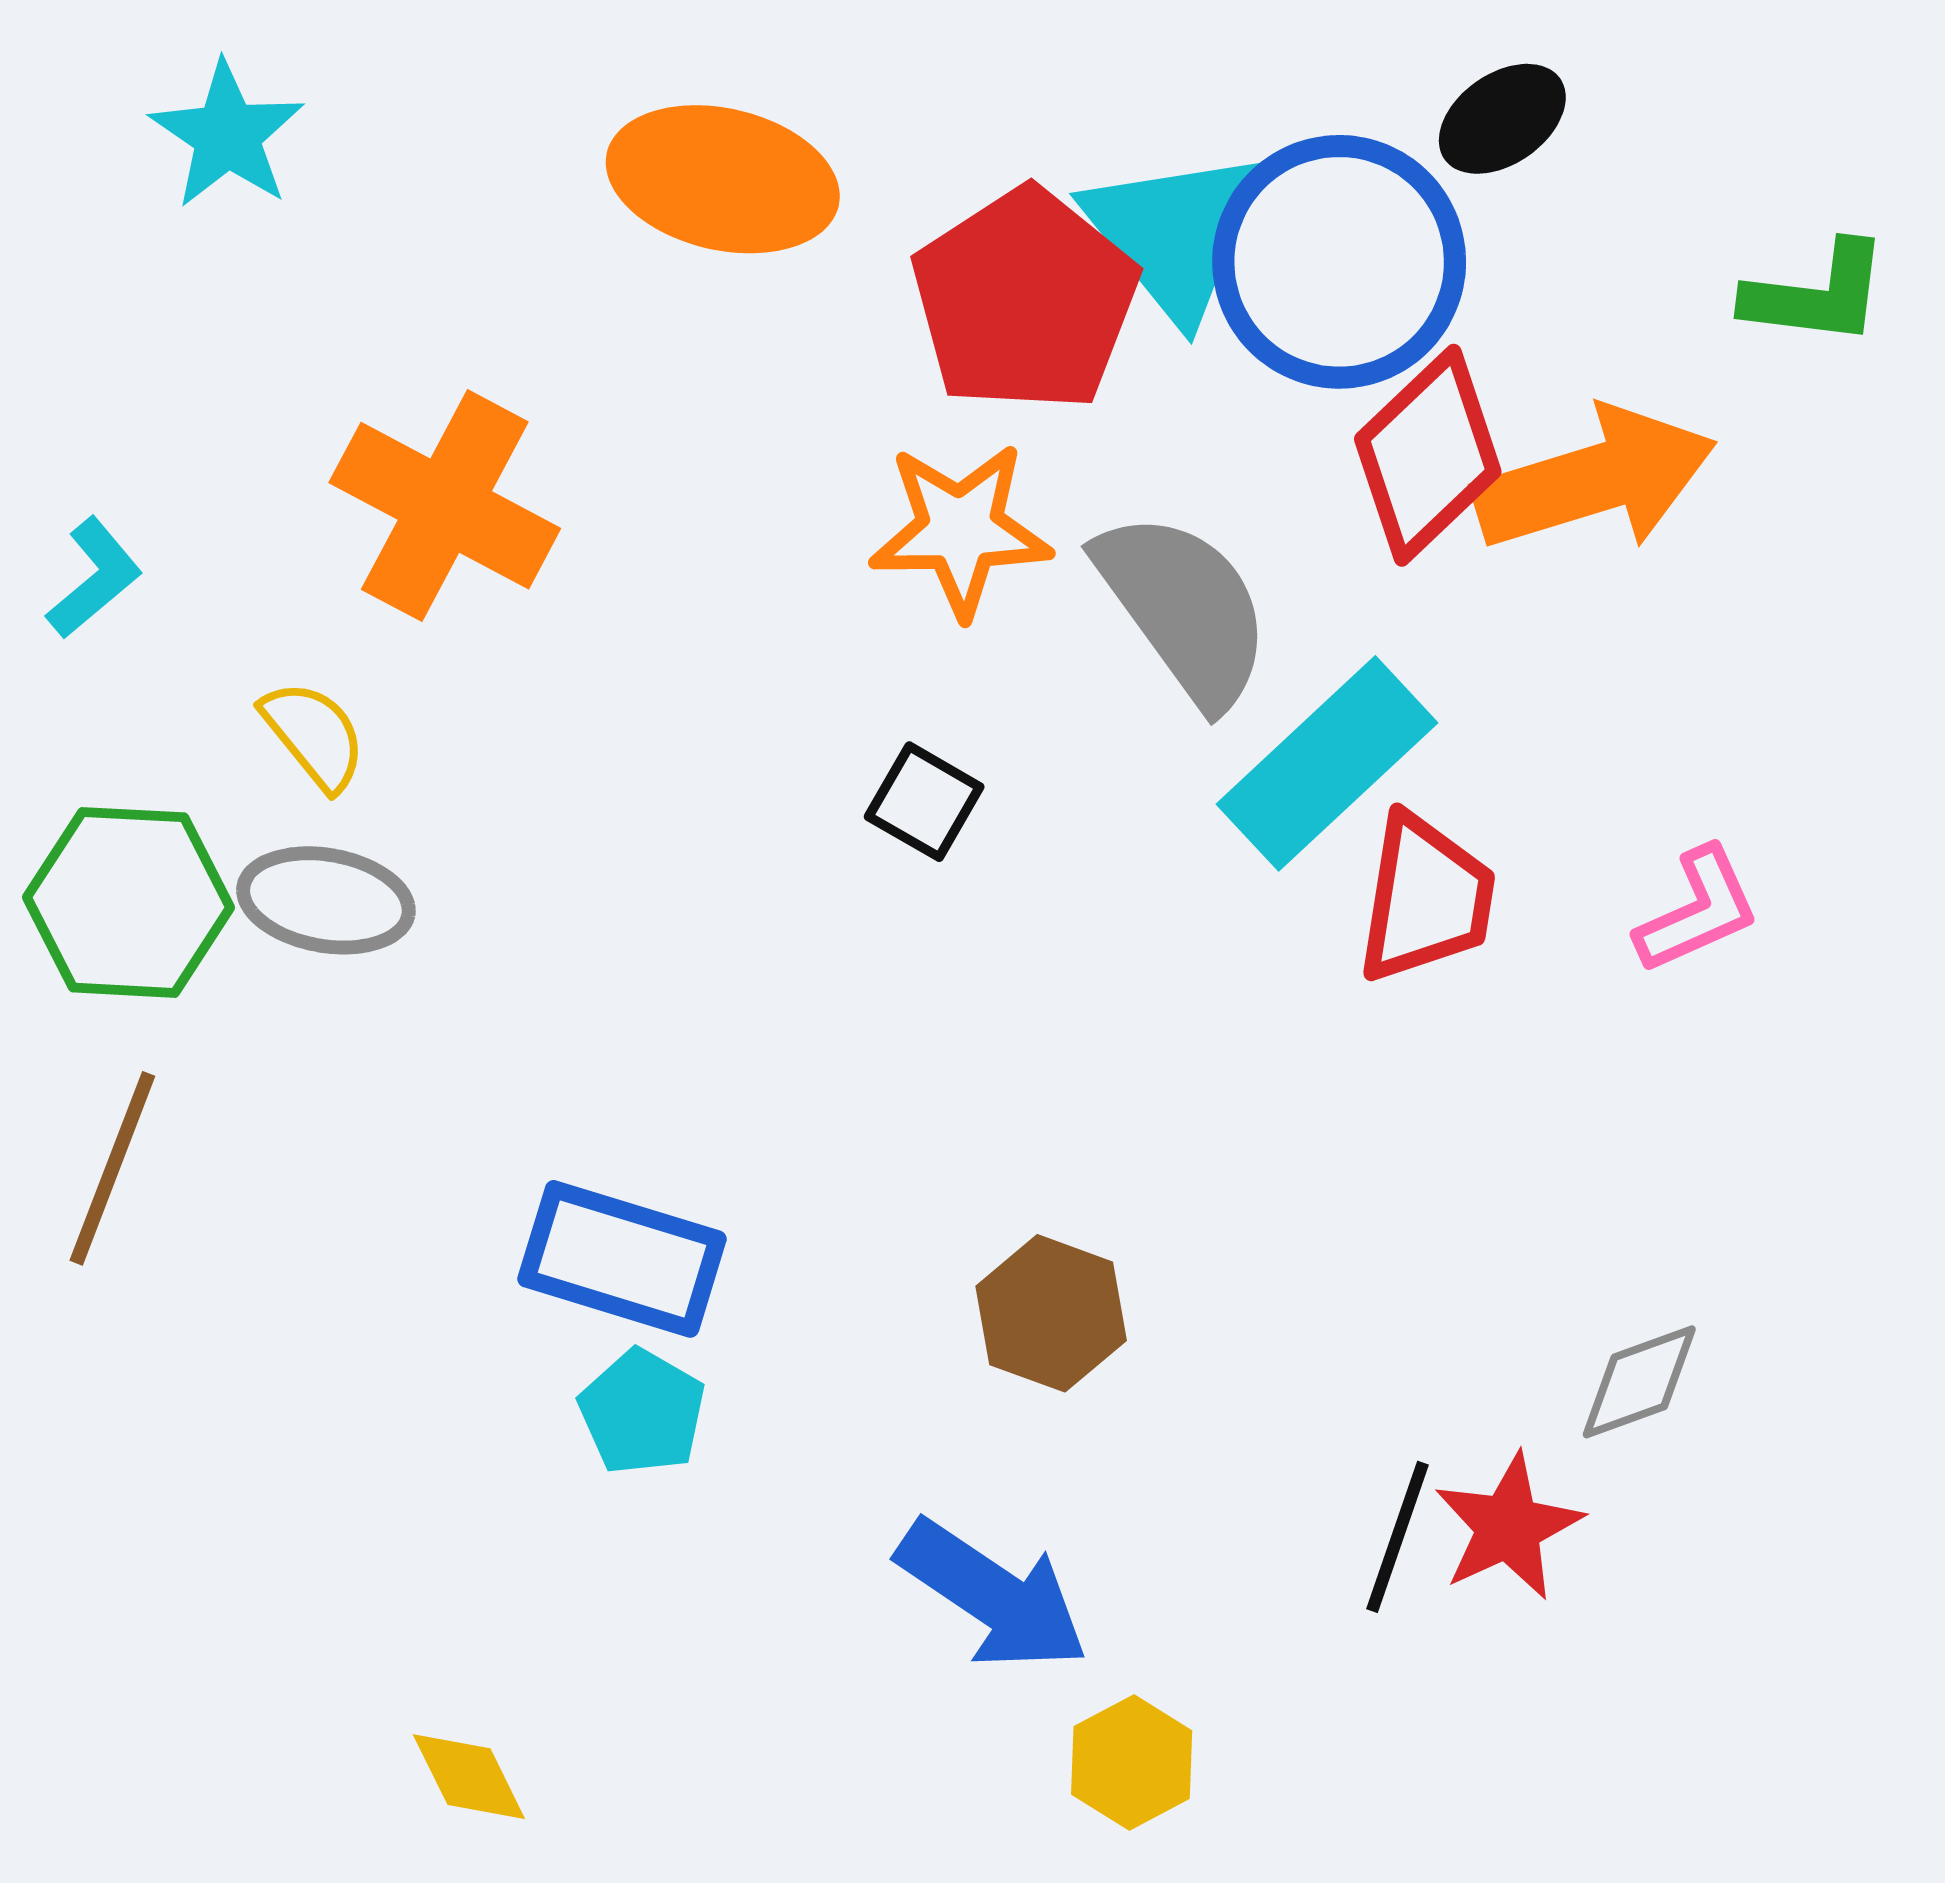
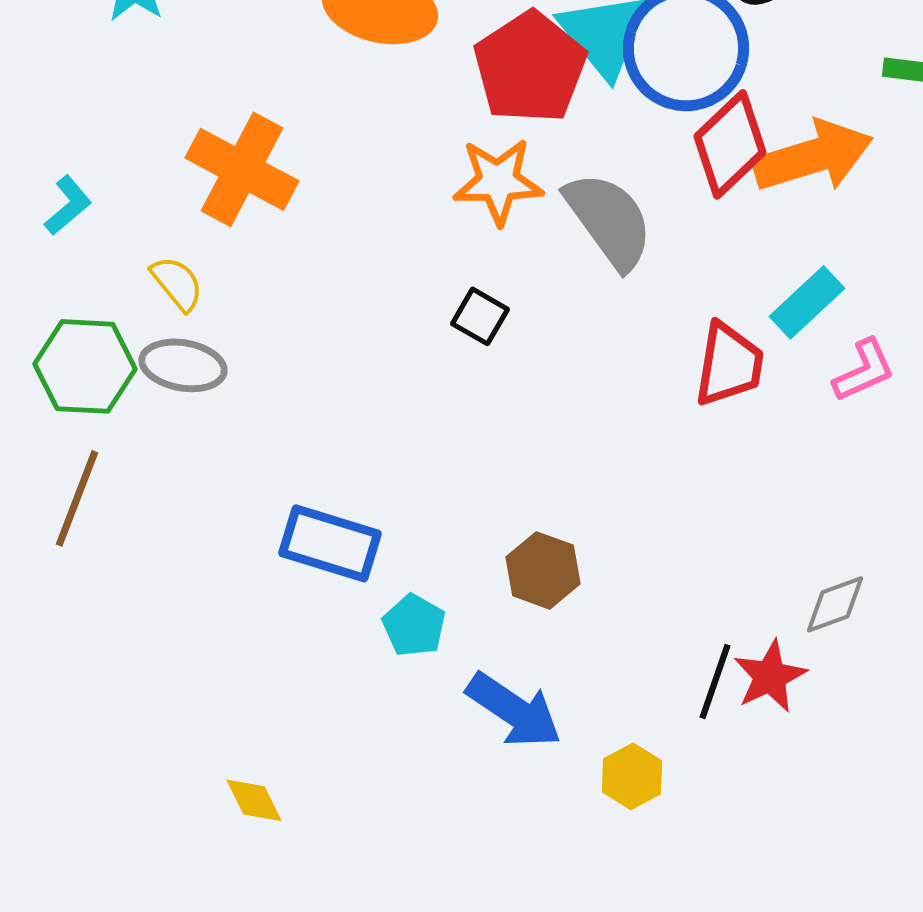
cyan rectangle: (1327, 763) -> (807, 302), moved, size x0.7
cyan pentagon: (642, 1412) -> (414, 625), moved
yellow hexagon: (1132, 1763) -> (632, 776), moved

